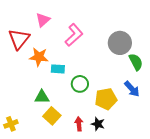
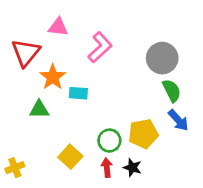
pink triangle: (43, 20) -> (58, 27), turned 49
orange star: (39, 57) -> (53, 77), turned 30
green semicircle: (136, 62) -> (172, 91), moved
green circle: (80, 84) -> (109, 141), moved
green triangle: (42, 97) -> (39, 109), moved

